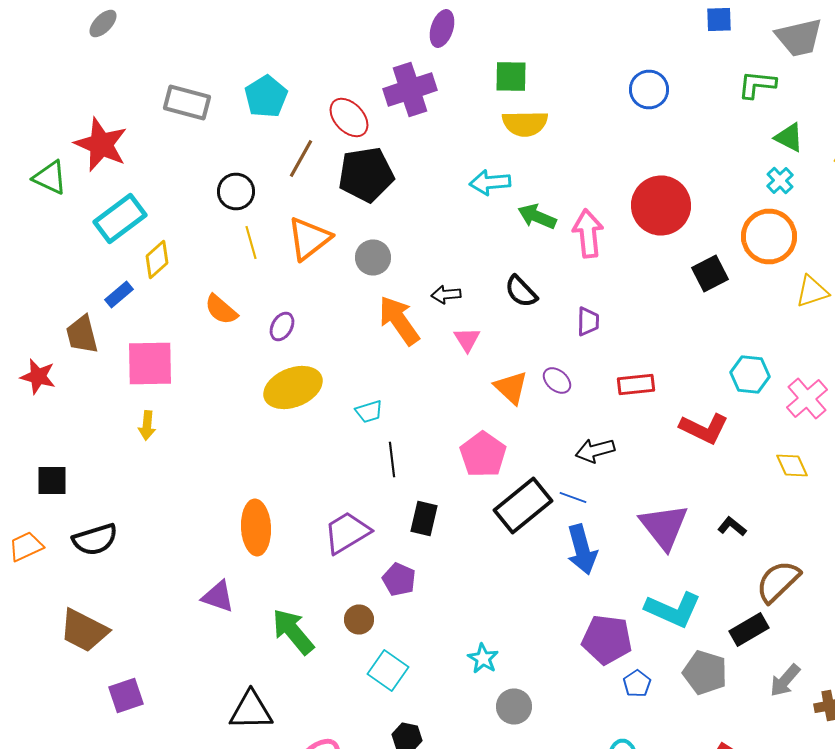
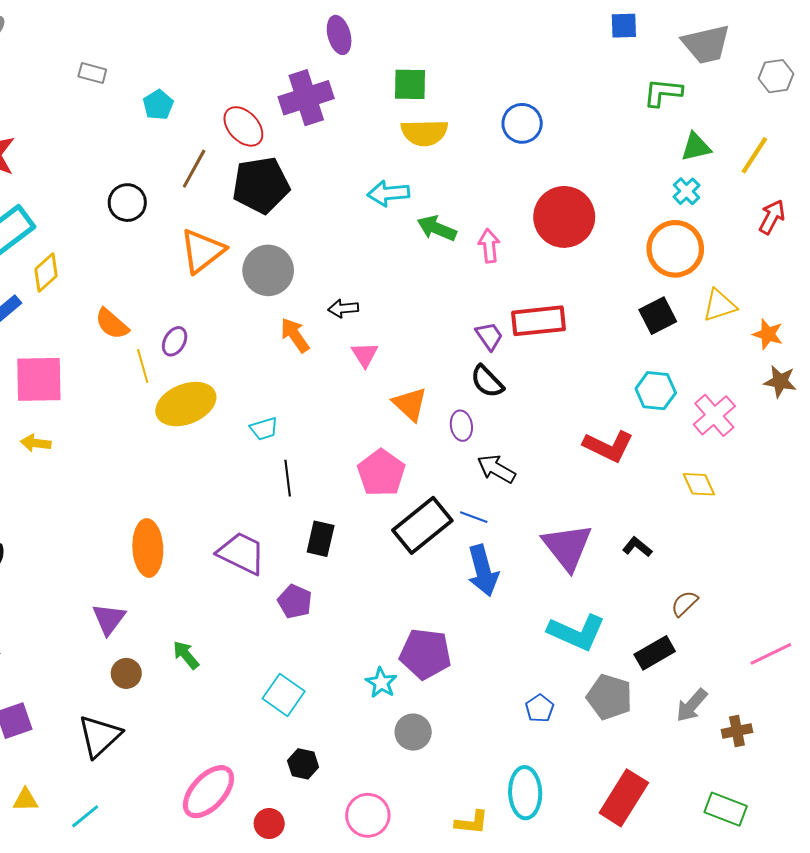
purple ellipse: (442, 28) -> (339, 35), turned -33
blue circle: (649, 90) -> (522, 123), moved
cyan pentagon: (266, 96) -> (158, 105), size x0.7
gray rectangle: (187, 102) -> (92, 73), moved, size x0.6
green triangle: (789, 138) -> (696, 147), turned -40
pink arrow: (588, 234) -> (489, 246), size x0.7
yellow line: (251, 242) -> (143, 366), moved
gray circle: (373, 258) -> (268, 270), size x1.4
black square: (710, 274) -> (658, 316), moved
black semicircle: (521, 292) -> (487, 381), moved
orange arrow: (399, 320) -> (295, 335), size x0.7
purple trapezoid: (588, 322) -> (489, 336), turned -36
purple ellipse: (557, 380) -> (461, 426), moved, turned 40
red rectangle: (636, 384) -> (539, 321), moved, size x1.4
yellow arrow: (147, 426) -> (36, 443), turned 92
black arrow: (595, 450) -> (496, 469), turned 45
purple trapezoid: (347, 532) -> (241, 553), turned 57
brown semicircle: (778, 582) -> (684, 603), size x0.6
purple triangle: (218, 596) -> (109, 619), turned 48
brown circle: (359, 620) -> (126, 673), moved
green arrow: (293, 632) -> (186, 655), size x0.6
purple pentagon: (607, 640) -> (425, 654), moved
black triangle: (251, 710) -> (100, 736), moved, turned -42

